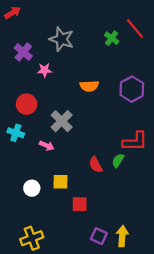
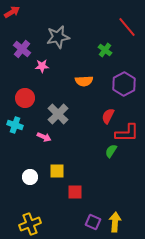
green cross: (112, 38) -> (105, 50), moved
gray star: (62, 39) -> (58, 37), turned -30
red semicircle: (96, 165) -> (108, 116), moved, turned 56

